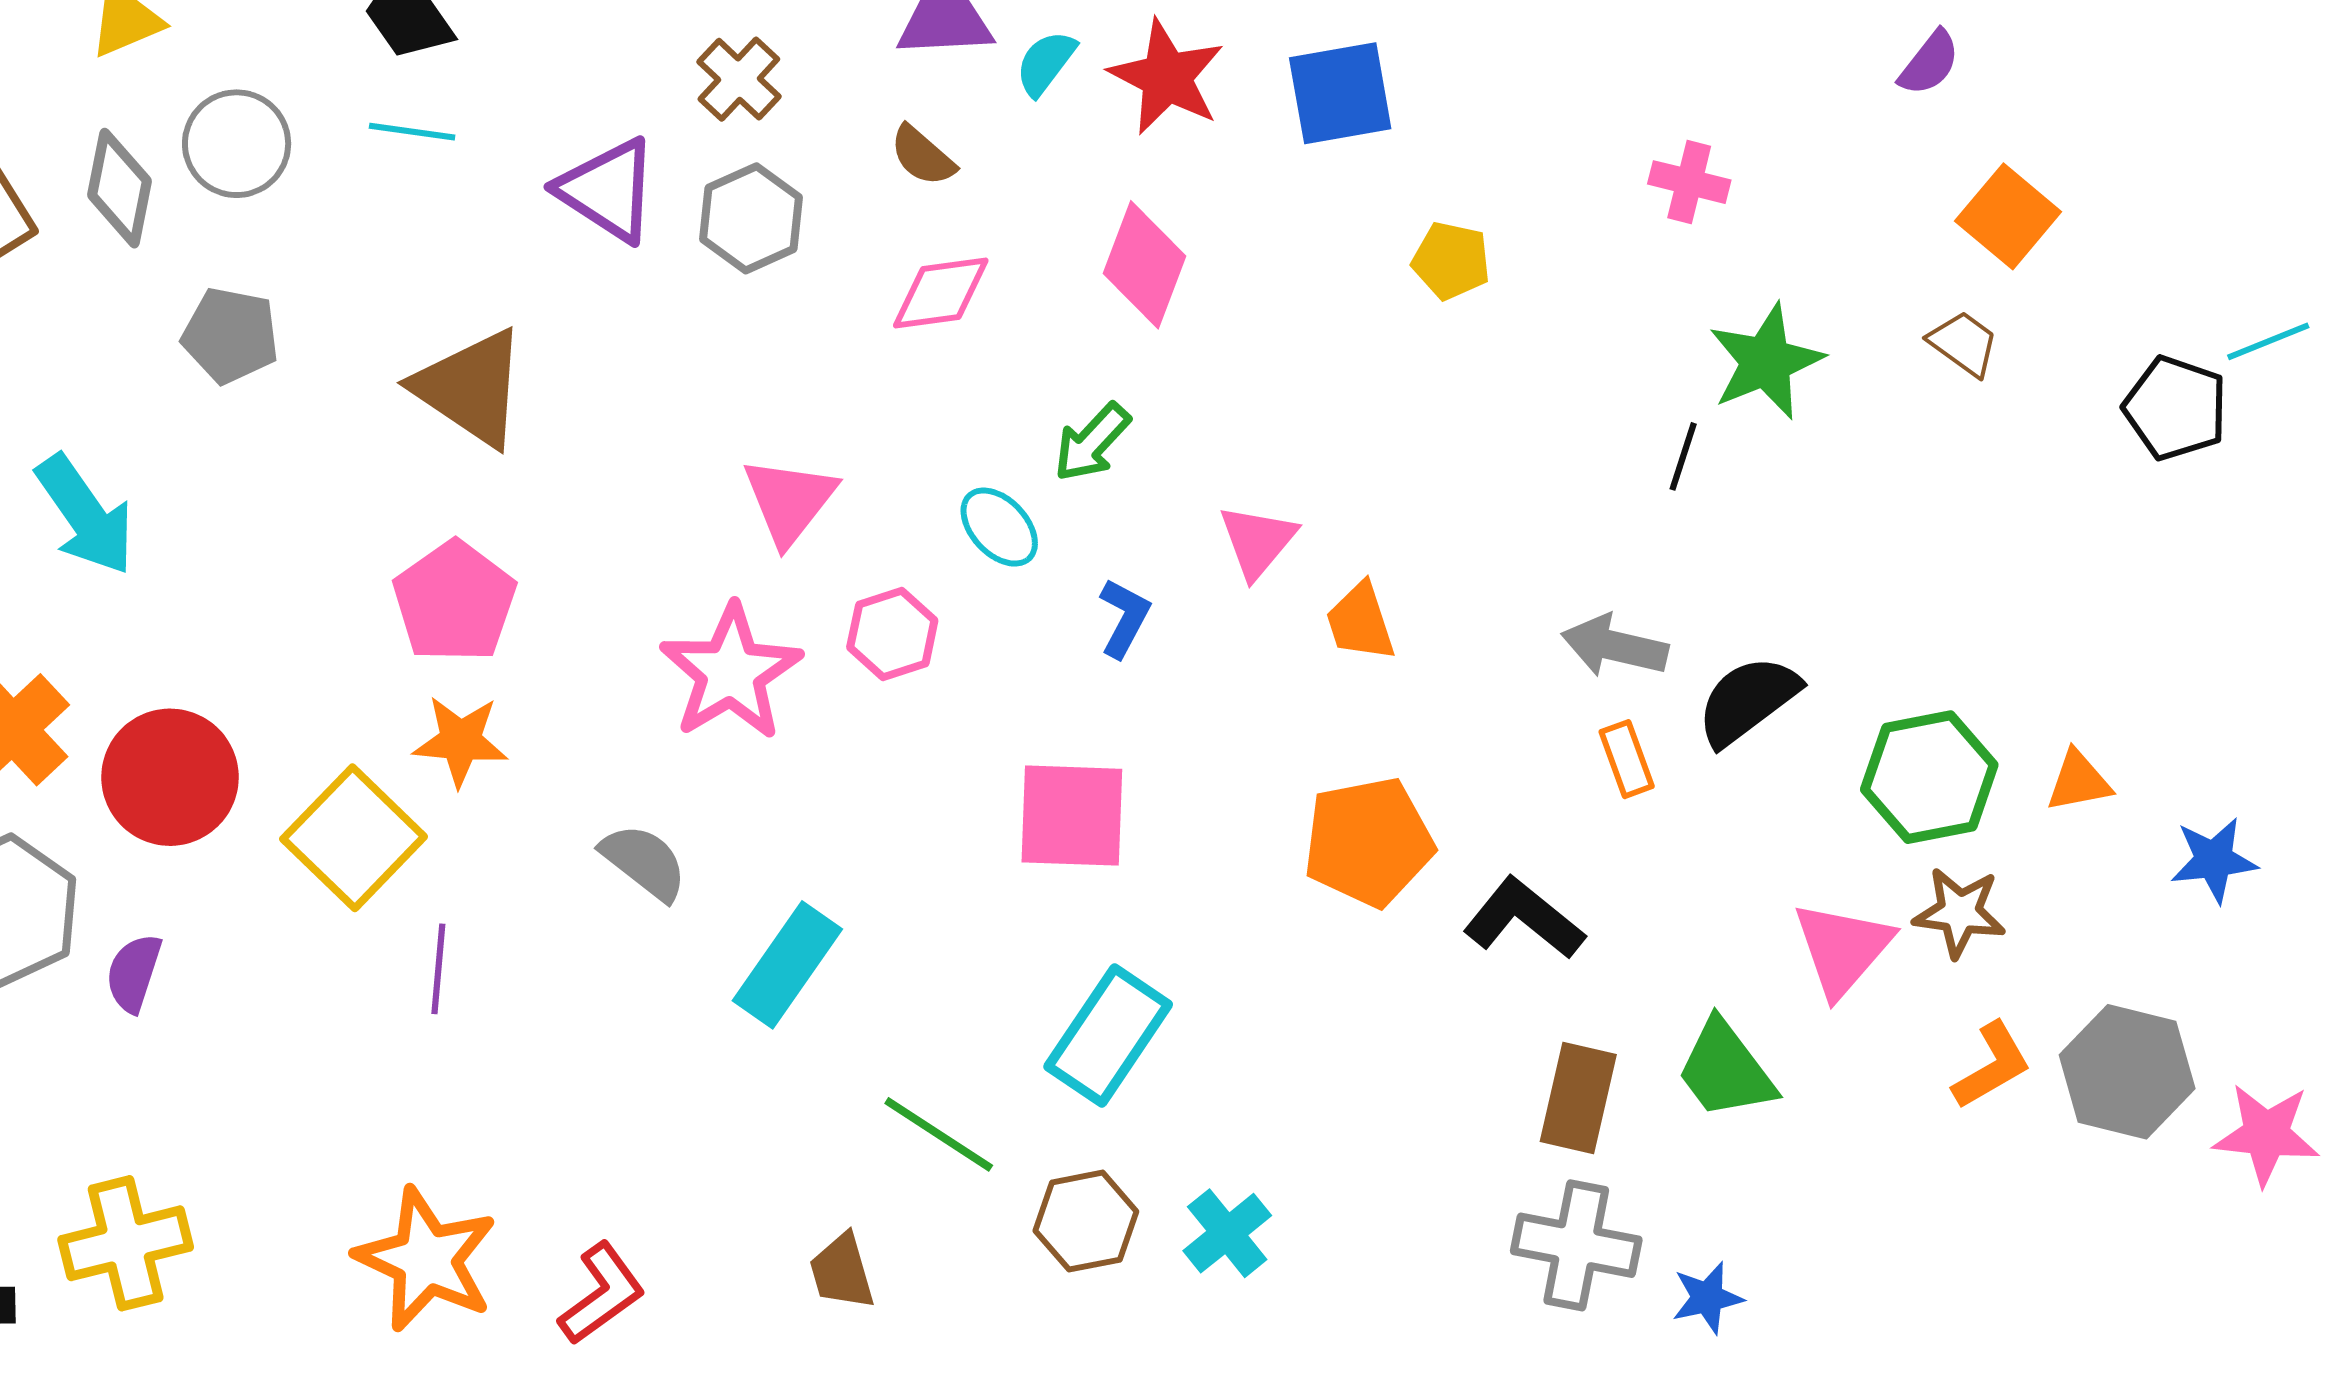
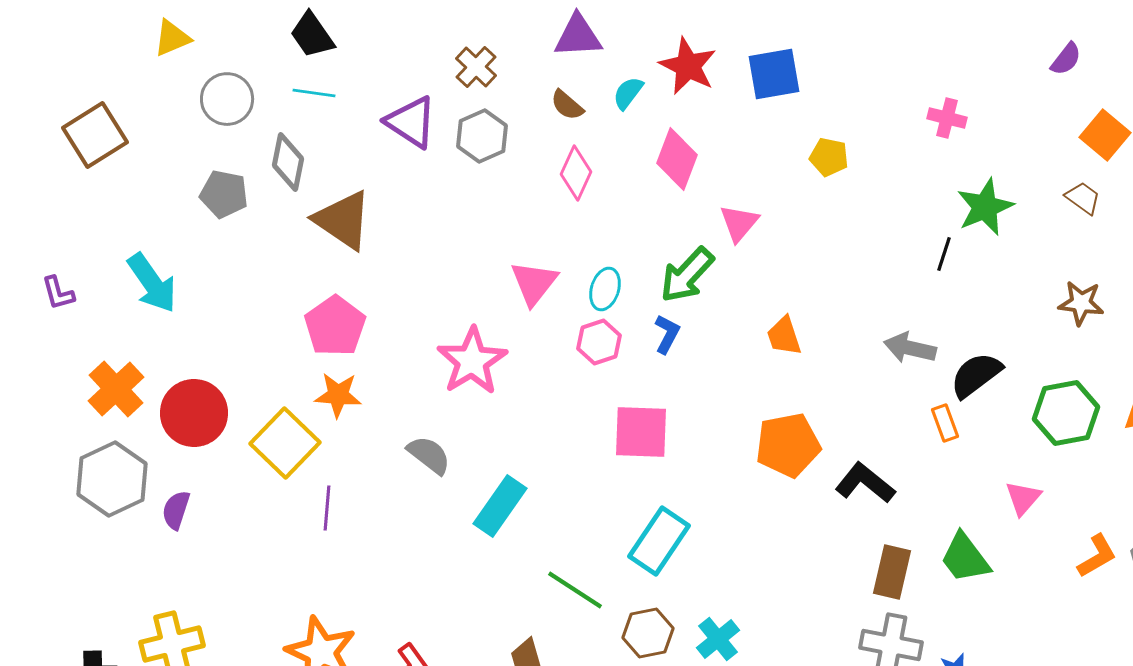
cyan semicircle: (1046, 63) -> (628, 93), moved
gray diamond: (120, 188) -> (288, 162), moved
pink diamond: (941, 293) -> (576, 173), turned -58
green arrow: (1092, 442) -> (687, 275), moved, size x1.4
pink triangle: (789, 501) -> (534, 283), moved
cyan ellipse: (999, 527) -> (605, 289), turned 60
pink triangle: (1257, 541) -> (739, 223), moved
pink hexagon: (892, 634) -> (599, 342), moved
orange rectangle: (1627, 759) -> (945, 423), moved
brown star: (1960, 912) -> (1081, 303), moved
pink triangle: (1843, 949) -> (1023, 498), size x0.7

